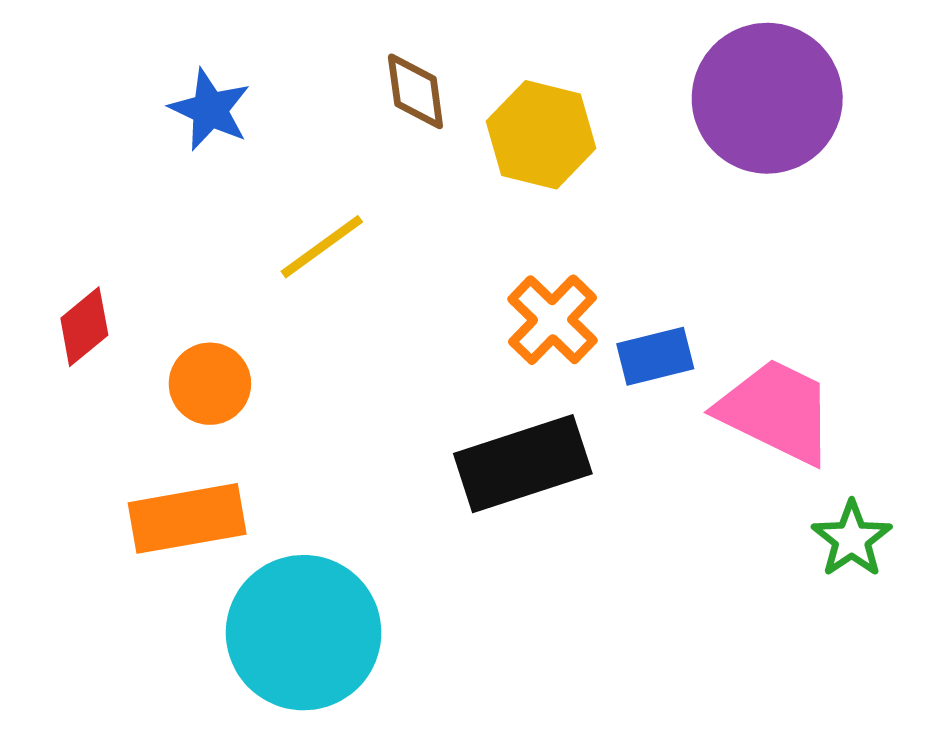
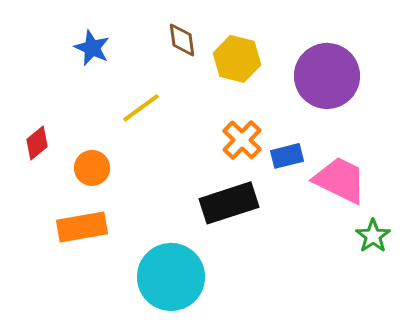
purple circle: (767, 98) -> (327, 76), moved
cyan circle: (304, 633) -> (171, 277), moved

